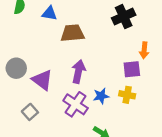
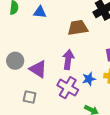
brown trapezoid: (73, 33) -> (78, 28), moved
gray square: (30, 112) -> (30, 97), turned -32

